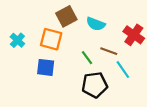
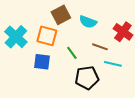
cyan cross: (17, 40) -> (16, 37), size x1.6
green line: (87, 58) -> (72, 53), moved
cyan line: (123, 70) -> (113, 64), turned -42

